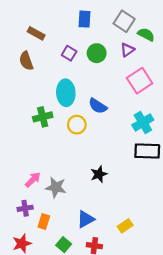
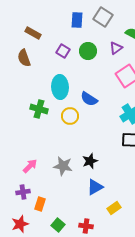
gray square: (124, 21) -> (103, 17), moved
green cross: (43, 117) -> (39, 109), turned 30
gray star: (56, 187) -> (63, 166), moved
blue triangle: (86, 219) -> (95, 187), moved

